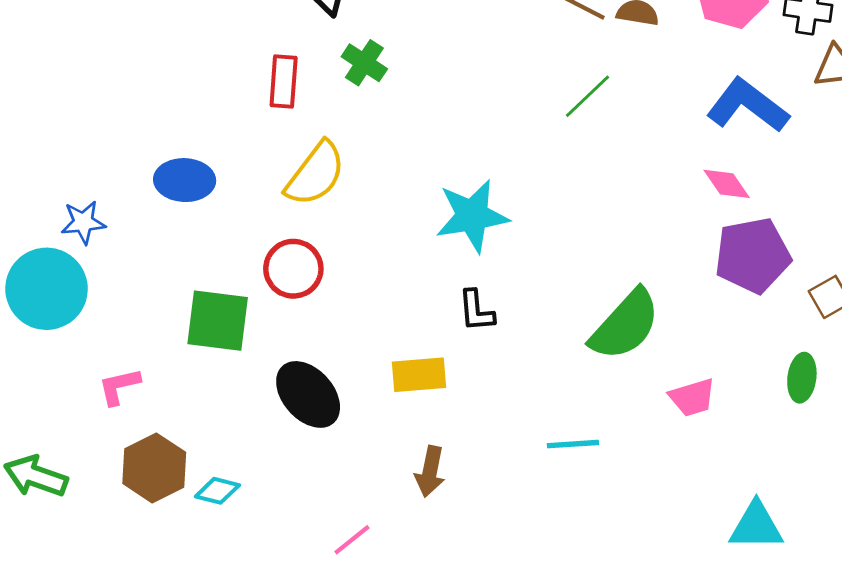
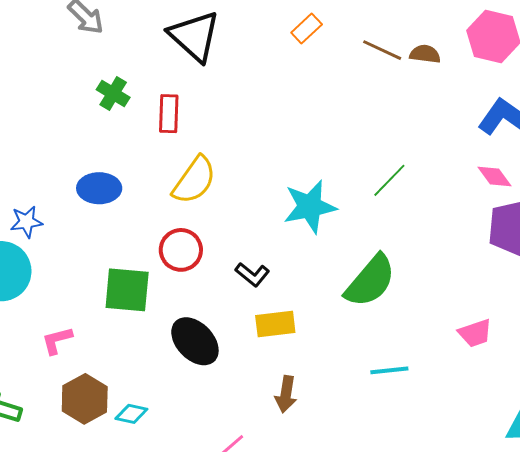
green cross: (364, 63) -> (113, 93), moved
green line: (587, 96) -> (389, 180), moved
black L-shape: (476, 311) -> (252, 274), moved, turned -44
green semicircle: (625, 325) -> (370, 281), moved

